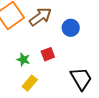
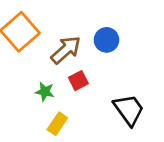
brown arrow: (40, 17) -> (66, 50), moved

